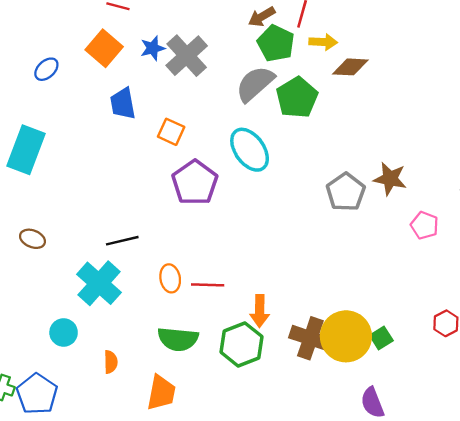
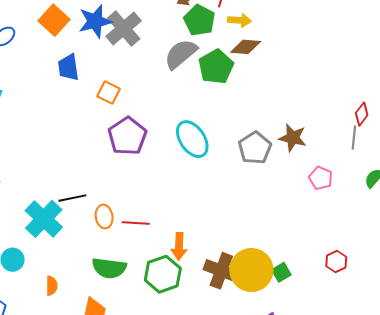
blue star: (153, 48) -> (95, 21), size x1.6
brown diamond: (350, 67) -> (246, 47), moved
cyan ellipse: (250, 150) -> (192, 139), moved
black line: (122, 241) -> (72, 198), moved

